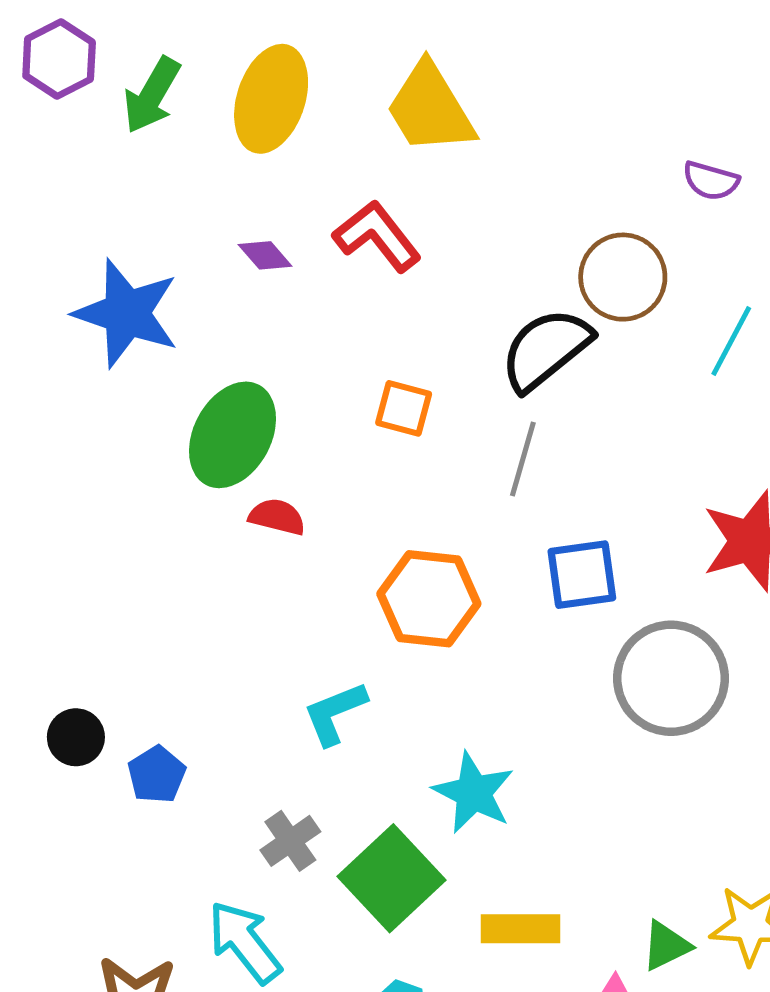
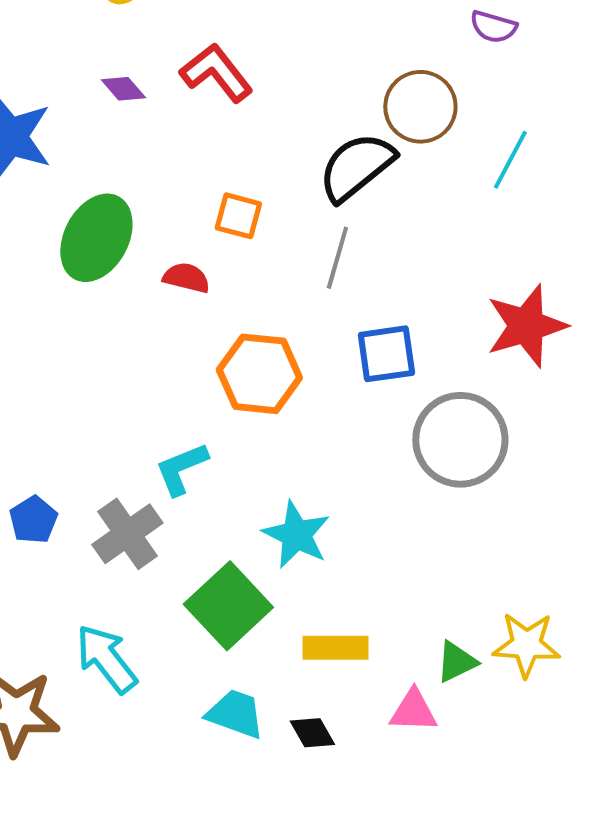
red semicircle: (277, 517) -> (186, 278), moved
gray cross: (290, 841) -> (127, 534), moved, size x1.4

